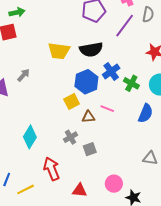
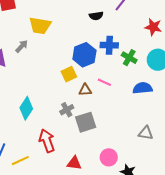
black semicircle: (91, 49) -> (96, 16), moved, size x0.6
yellow trapezoid: (59, 51) -> (40, 26), moved
blue cross: (111, 71) -> (109, 45), turned 36
blue semicircle: (146, 113) -> (143, 88), turned -120
gray square: (90, 149) -> (86, 122), size x1.5

